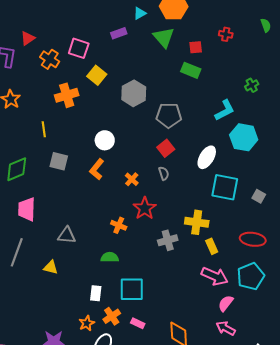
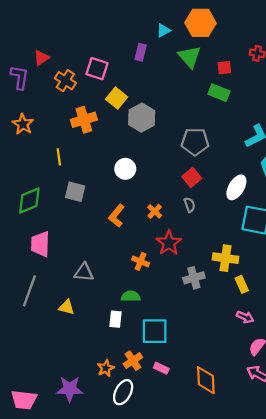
purple rectangle: (119, 33) -> (141, 52), turned -56
gray hexagon: (134, 93) -> (142, 118), moved
orange L-shape: (97, 169) -> (117, 216), moved
pink arrow: (215, 276) -> (245, 317), size x0.6
white rectangle: (96, 293) -> (115, 319), moved

